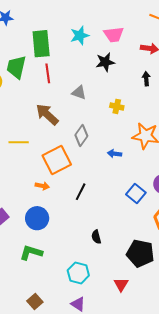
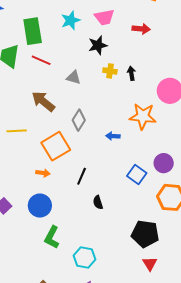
red line: (48, 73) -> (41, 60), turned -54
black arrow: (146, 79) -> (131, 73), moved
yellow cross: (117, 106) -> (110, 71), moved
black semicircle: (96, 237) -> (98, 202), moved
green L-shape: (31, 253) -> (52, 237), moved, turned -75
red triangle: (121, 284) -> (150, 264), moved

